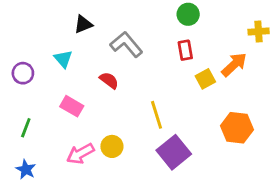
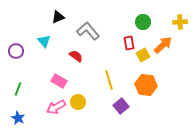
green circle: (188, 14) -> (143, 22), moved
red rectangle: (185, 50) -> (129, 43), moved
pink rectangle: (72, 106) -> (59, 81), moved
orange hexagon: (237, 128) -> (146, 85), moved
purple square: (174, 152) -> (121, 106), size x0.7

